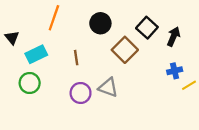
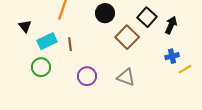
brown line: (76, 58) -> (70, 44), moved
gray triangle: (108, 87) -> (126, 77), moved

